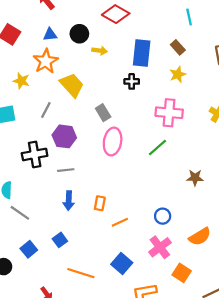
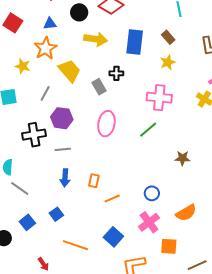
black circle: (79, 34) -> (79, 12), moved
yellow arrow: (100, 51) -> (96, 39), size x1.6
black cross: (132, 81) -> (116, 73), moved
gray rectangle: (103, 113) -> (99, 87), moved
orange square: (182, 273) -> (169, 246), turned -30

